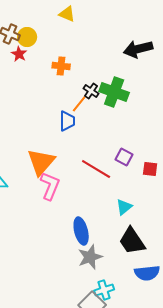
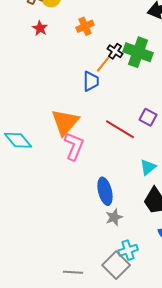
red star: (19, 54) -> (40, 28), moved
orange cross: (61, 66) -> (85, 26), turned -30
gray star: (90, 257) -> (114, 217), size x0.7

